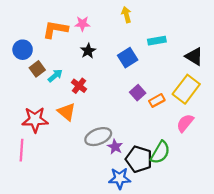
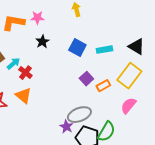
cyan rectangle: (157, 41) -> (104, 50), moved
blue square: (128, 58) -> (77, 48), turned -30
red cross: (79, 86) -> (25, 73), moved
gray ellipse: (98, 137) -> (79, 115), moved

